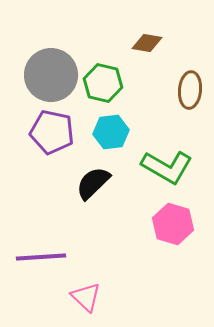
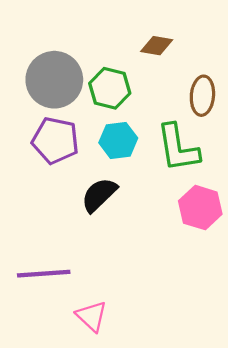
green L-shape: (167, 167) -> (178, 148), moved, turned 51
pink hexagon: (173, 224) -> (200, 208), moved

